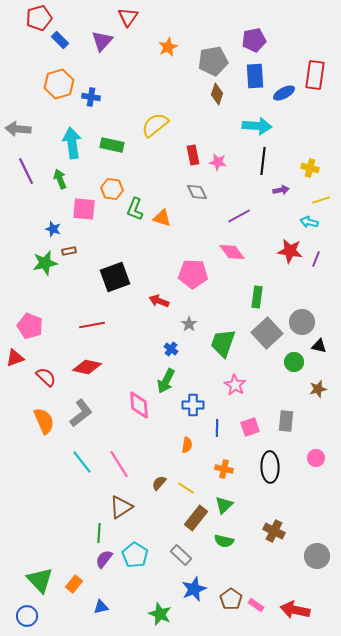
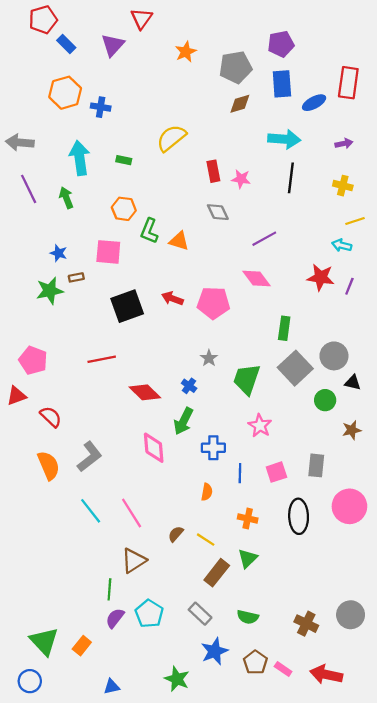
brown diamond: (217, 94) -> (240, 104), turned 55
green rectangle: (112, 145) -> (124, 160), size x0.6
purple arrow: (281, 190) -> (344, 144), moved
pink square: (84, 209) -> (108, 252), moved
red arrow: (159, 301) -> (172, 298), moved
red diamond: (87, 367) -> (145, 392), moved, turned 32
pink circle: (316, 458) -> (349, 506), size x1.8
brown cross: (274, 531) -> (306, 624), moved
green semicircle: (224, 541) -> (248, 617), moved
blue triangle: (101, 607) -> (112, 687), moved

